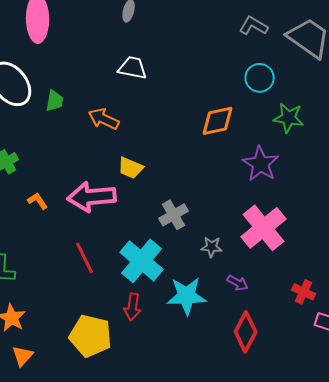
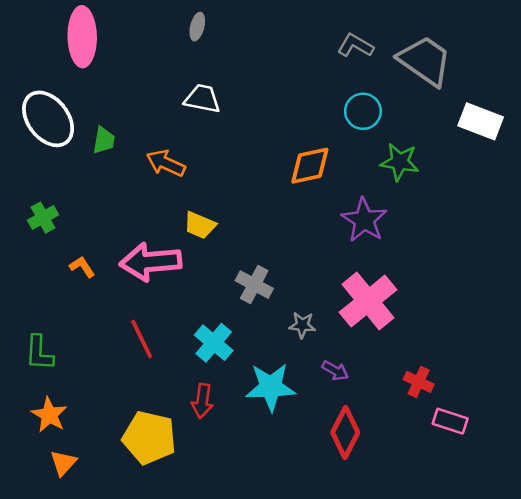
gray cross: (174, 215) -> (254, 285), turned -32
cyan cross: (142, 261) -> (214, 343), size x0.7

